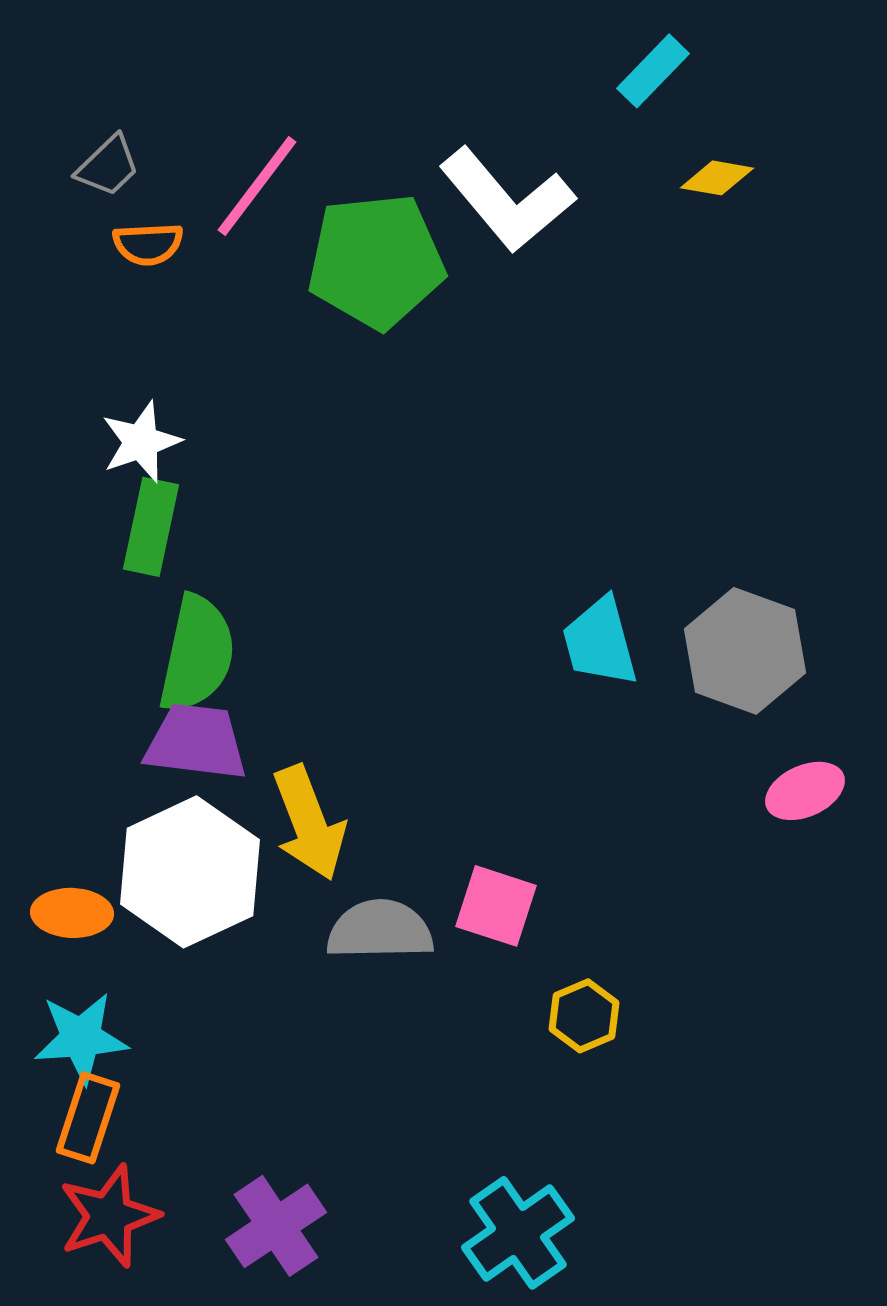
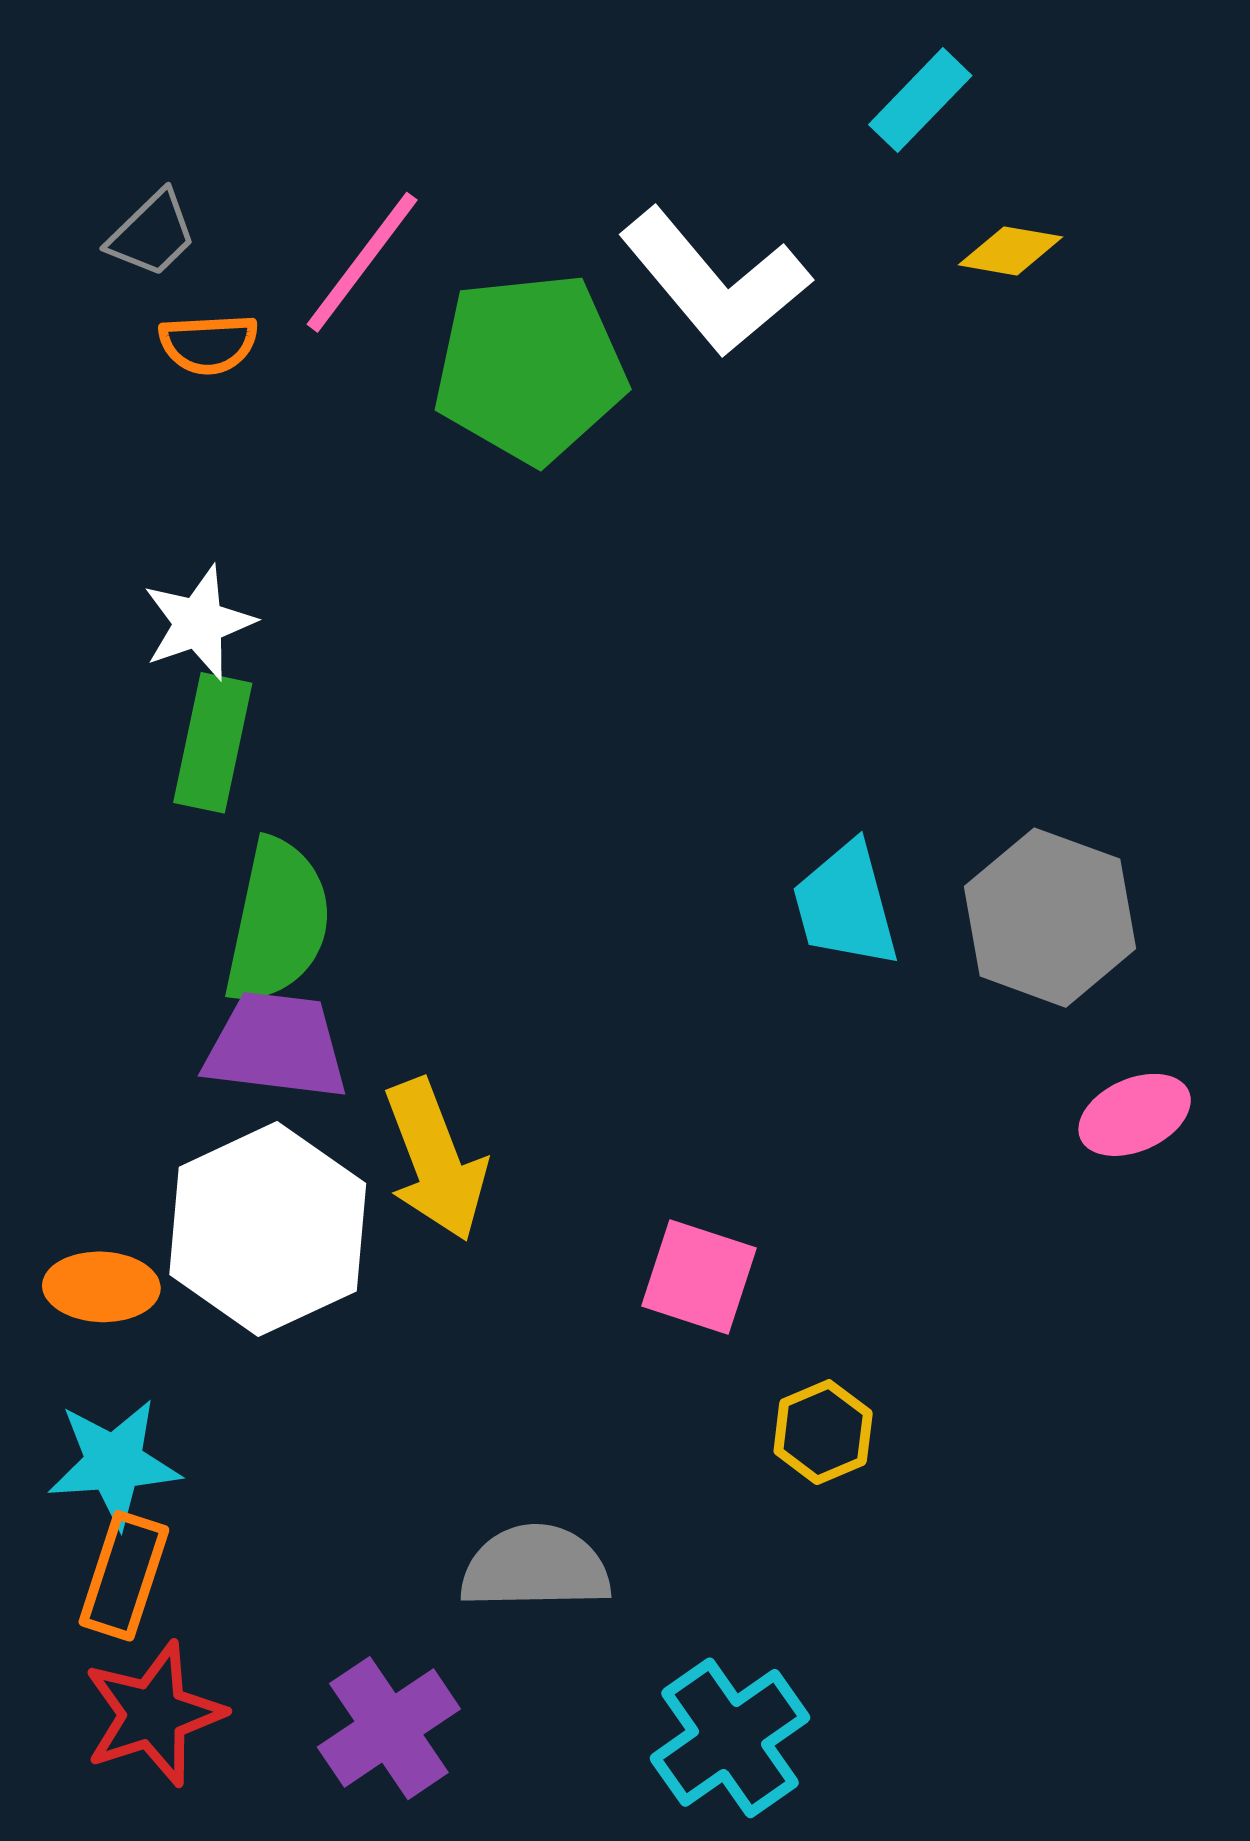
gray semicircle: (380, 930) -> (535, 1567), moved

